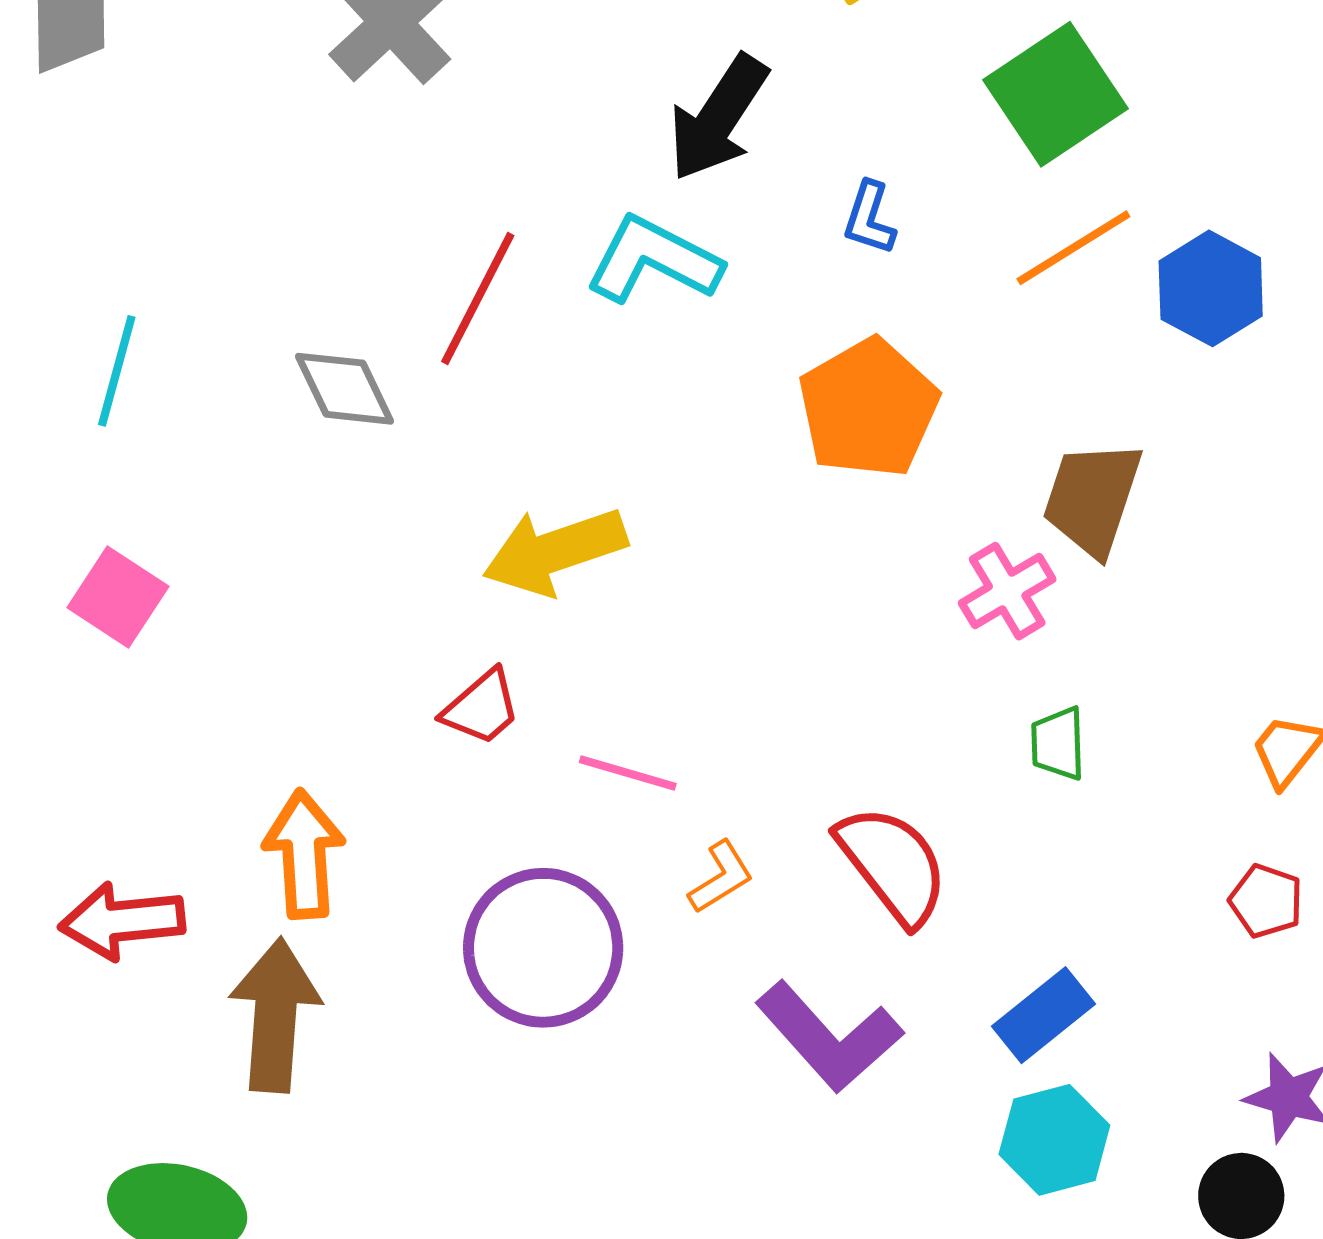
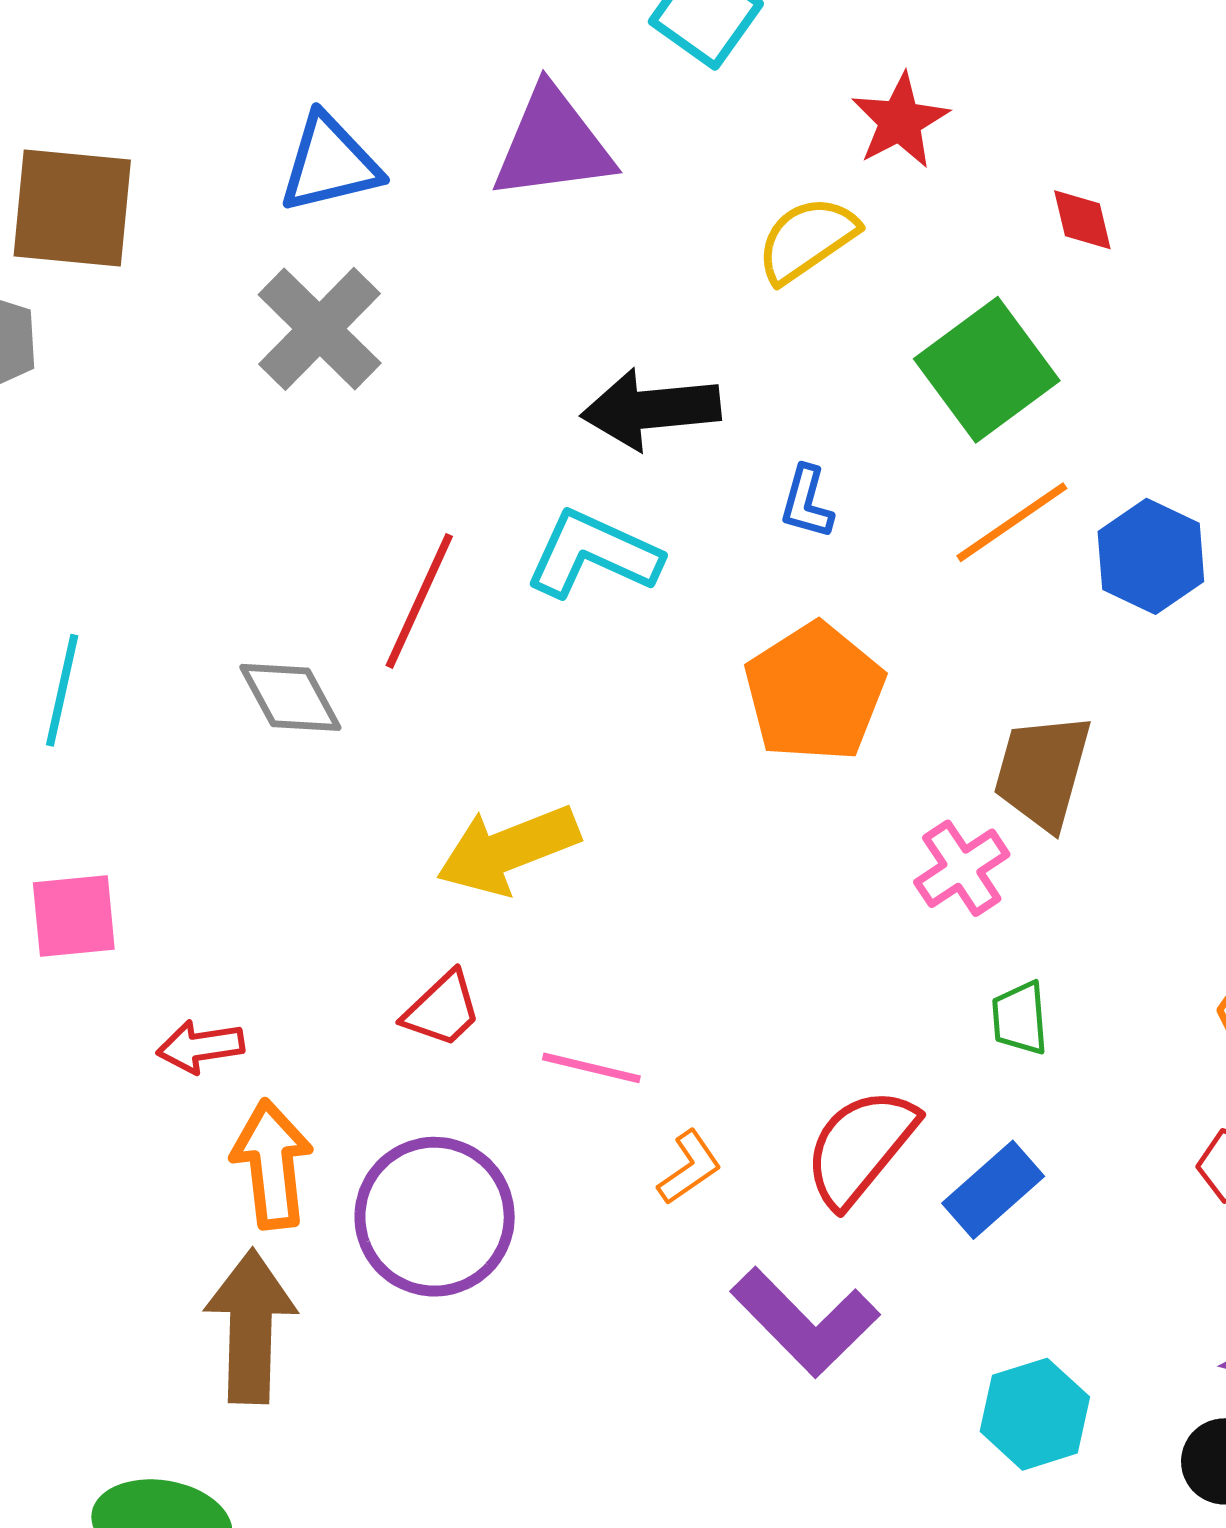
black arrow: (718, 118) -> (651, 409), turned 54
pink square: (118, 597) -> (74, 916), turned -36
red semicircle: (893, 865) -> (860, 1147), turned -100
red arrow: (122, 921) -> (200, 1046), moved, size x0.7
purple circle: (543, 948) -> (435, 1217), moved
blue rectangle: (1043, 1015) -> (993, 1190), moved

